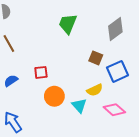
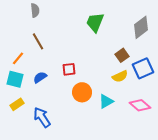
brown square: (96, 58) -> (122, 55), turned 32
yellow semicircle: (95, 90) -> (120, 76), moved
cyan triangle: (79, 106) -> (106, 101), turned 42

